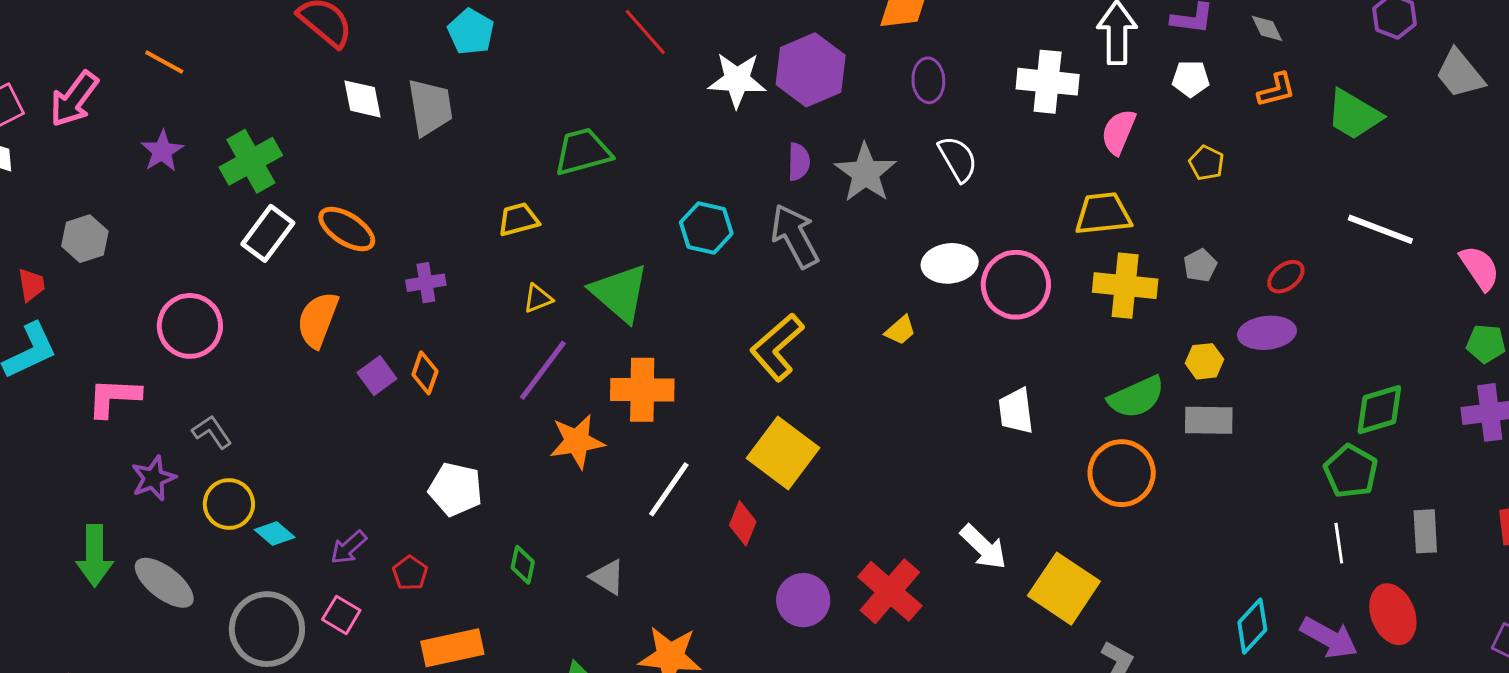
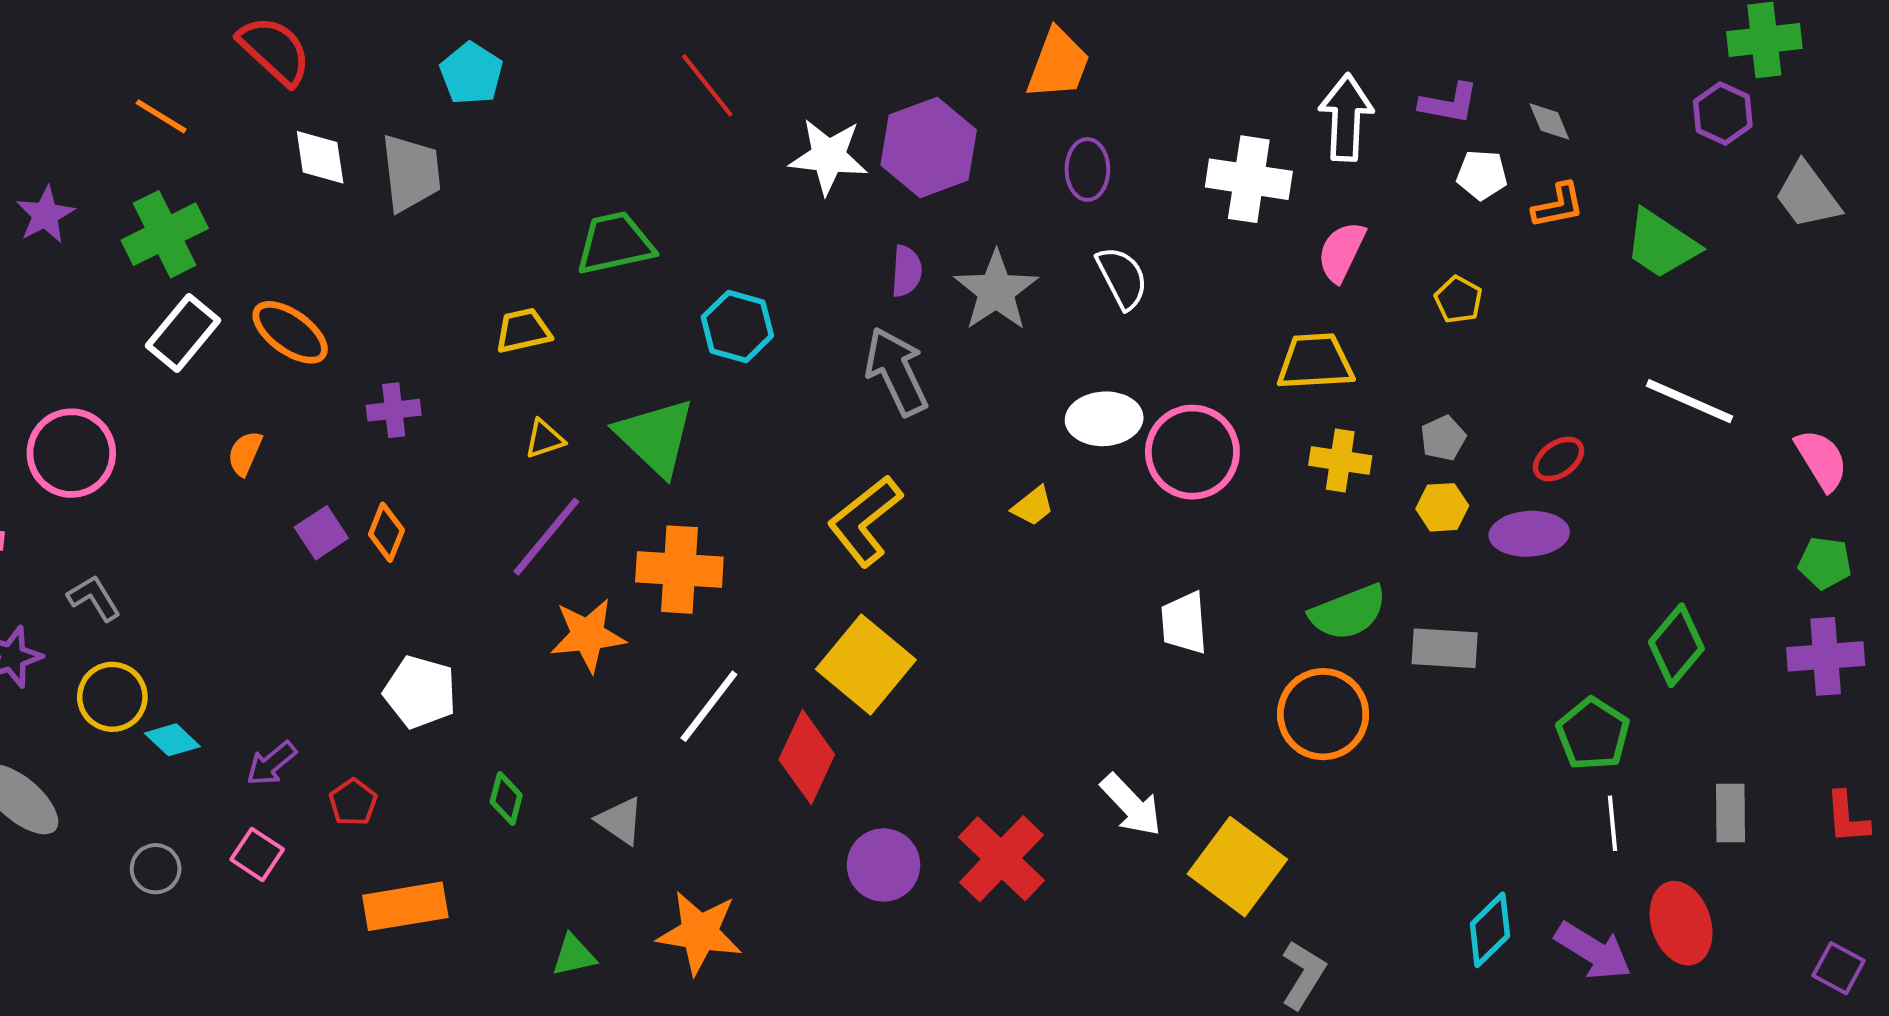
orange line: (164, 62) -> (161, 116), moved
white pentagon: (1191, 79) -> (1482, 175), moved
cyan hexagon: (706, 228) -> (737, 326), moved
yellow cross: (1125, 286) -> (1340, 461), size x0.7
orange semicircle: (318, 320) -> (245, 453), size x0.6
yellow hexagon: (1204, 361) -> (1442, 507), moved
green diamond: (1379, 410) -> (1676, 645), turned -36
green pentagon: (1351, 471) -> (1593, 734), moved
red diamond: (743, 523) -> (807, 757), size x1.5
gray circle: (267, 629) -> (156, 869), size x0.5

